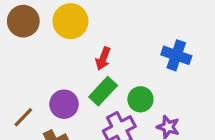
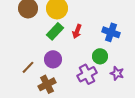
blue cross: (176, 55) -> (111, 32), moved
green rectangle: (103, 91) -> (55, 31), moved

